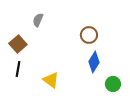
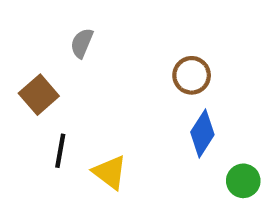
black line: (18, 69) -> (60, 151), moved

